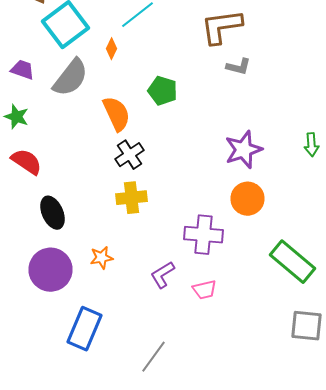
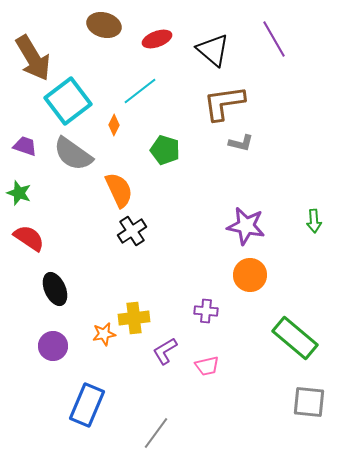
gray semicircle: (70, 78) -> (73, 154), turned 87
green pentagon: (162, 91) -> (165, 150), moved
purple star: (244, 150) -> (246, 226), turned 30
yellow cross: (132, 198) -> (134, 318), moved
purple cross: (204, 235) -> (206, 311), size x0.6
purple circle: (50, 270) -> (53, 346), size x0.7

